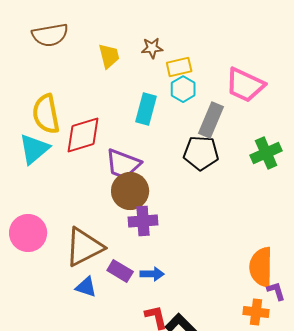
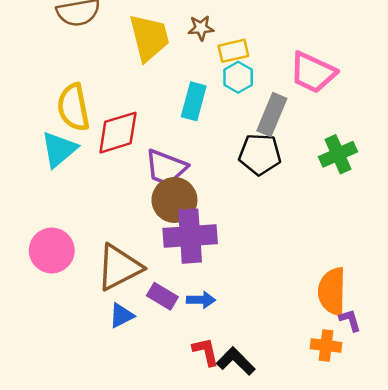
yellow trapezoid: (109, 56) -> (149, 38), size x1.6
purple cross: (143, 221) -> (190, 236), size x1.5
blue triangle: (86, 287) -> (122, 315), turned -45

